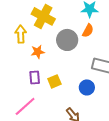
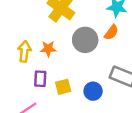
yellow arrow: (21, 34) -> (24, 51), moved
blue circle: (87, 87) -> (93, 91), moved

